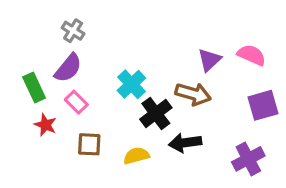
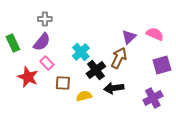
gray cross: (73, 31) -> (45, 19), turned -32
green rectangle: (34, 88) -> (13, 43), moved
brown arrow: (193, 94) -> (119, 58), turned -80
red star: (45, 125) -> (28, 77), size x1.5
brown square: (89, 144) -> (63, 83), moved

